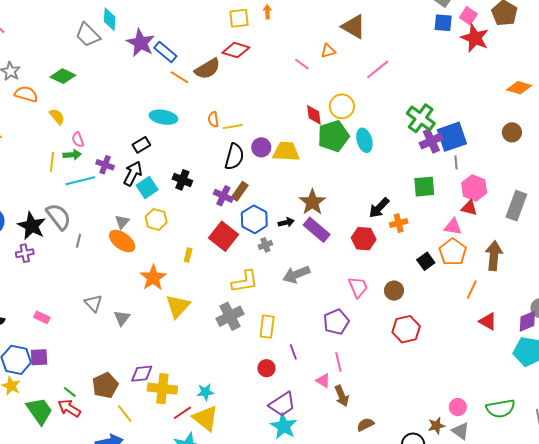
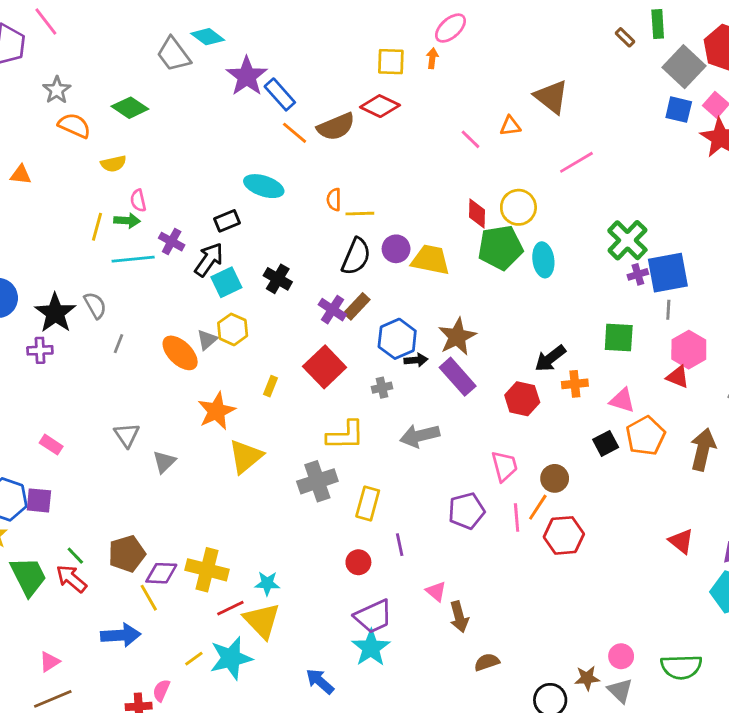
cyan diamond: (110, 19) -> (208, 37), turned -65
yellow semicircle: (57, 117) -> (113, 164), turned 108
purple cross: (431, 141) -> (638, 274), size x0.6
gray semicircle: (59, 217) -> (95, 305), size x0.7
blue hexagon: (254, 219) -> (397, 339), moved
gray triangle: (122, 222) -> (207, 340), moved
pink triangle: (453, 227) -> (622, 400), moved
orange line: (472, 289) -> (538, 507), moved
pink line: (338, 362) -> (517, 517), moved
purple diamond: (142, 374) -> (161, 573), moved

